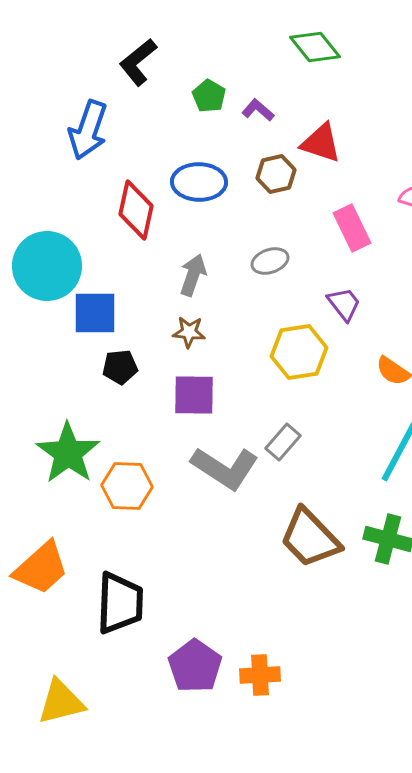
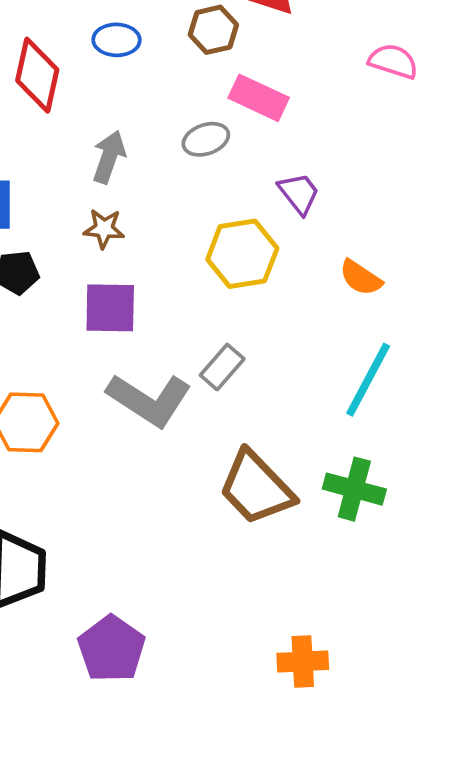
blue ellipse: (199, 182) -> (117, 40), size x0.7
pink rectangle: (352, 228) -> (259, 98), moved, turned -39
orange cross: (260, 675) -> (303, 661), moved

